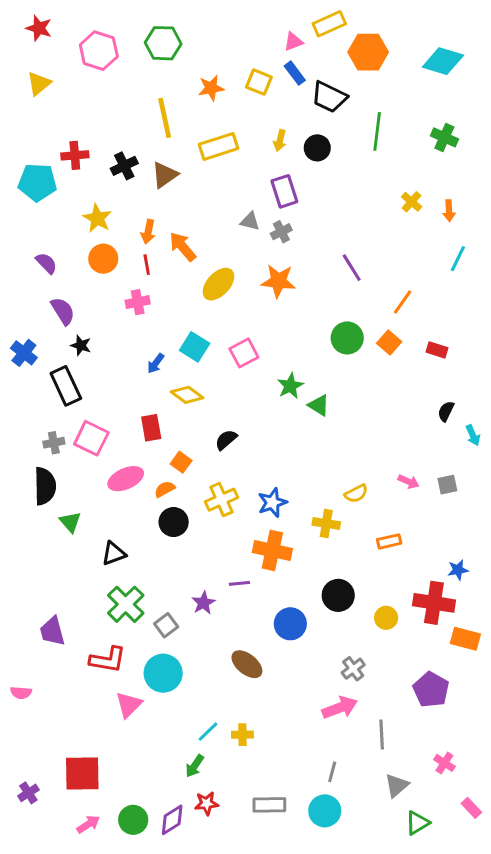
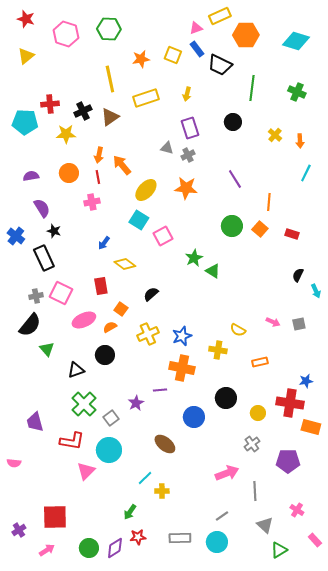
black circle: (317, 148) -> (233, 122), moved
yellow star: (97, 218) -> (66, 134), moved, turned -30
purple semicircle: (46, 263) -> (31, 176), turned -56
orange line: (403, 302) -> (269, 202), turned -30
cyan square: (195, 347) -> (139, 220), moved
black semicircle: (45, 486) -> (30, 325), turned 40
yellow semicircle: (356, 494) -> (238, 330), turned 56
black circle: (174, 522) -> (105, 355), moved
gray cross: (353, 669) -> (252, 444), moved
purple pentagon: (431, 690) -> (288, 461), turned -30
cyan line: (208, 732) -> (145, 478), moved
gray line: (332, 772) -> (222, 516), turned 40
gray triangle: (397, 785) -> (265, 525), turned -36
pink arrow: (88, 824) -> (47, 550), moved

